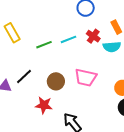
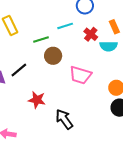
cyan line: (69, 39) -> (65, 26), moved
brown circle: (56, 81) -> (53, 56), moved

